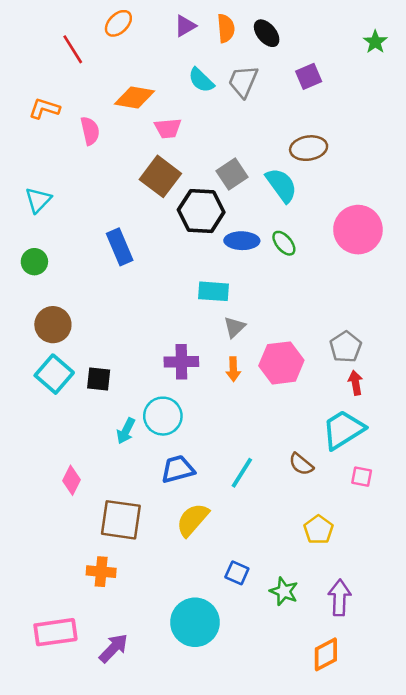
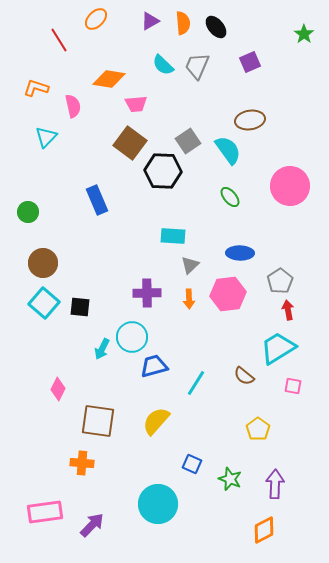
cyan triangle: (38, 200) -> (46, 137), moved
blue ellipse: (242, 241) -> (240, 253), moved
blue trapezoid: (178, 469) -> (154, 366), moved

